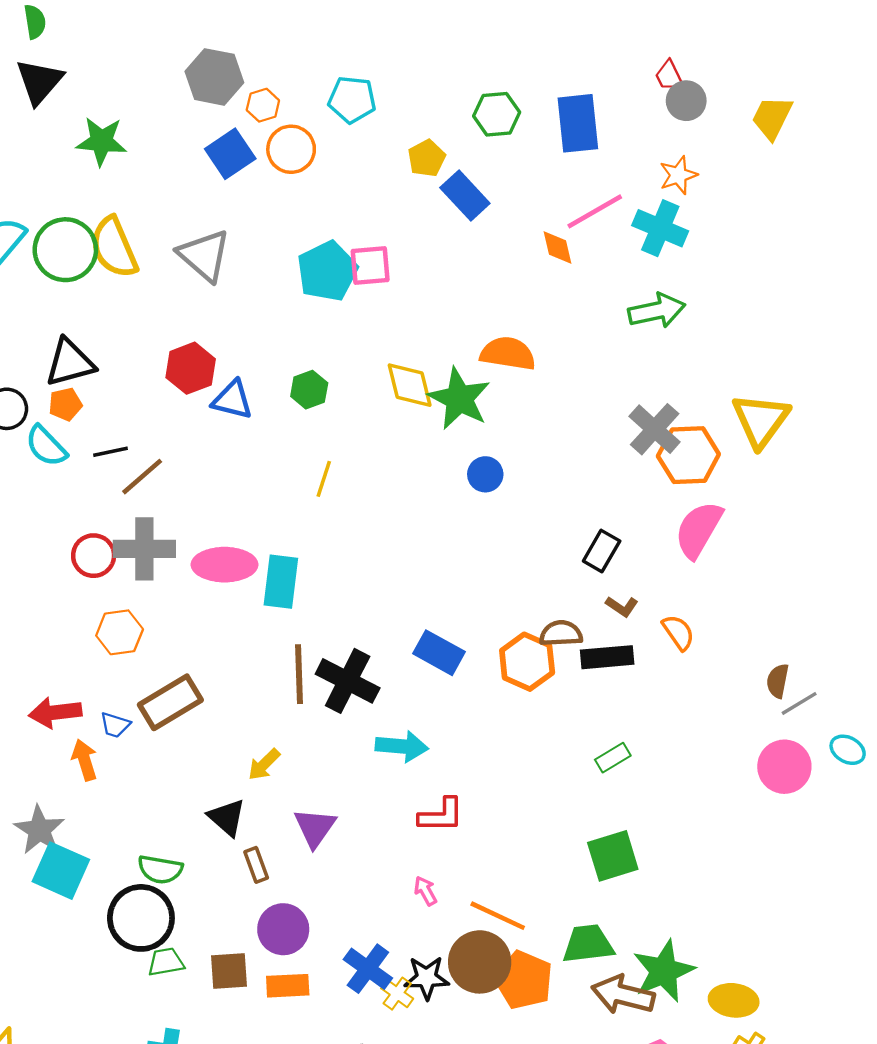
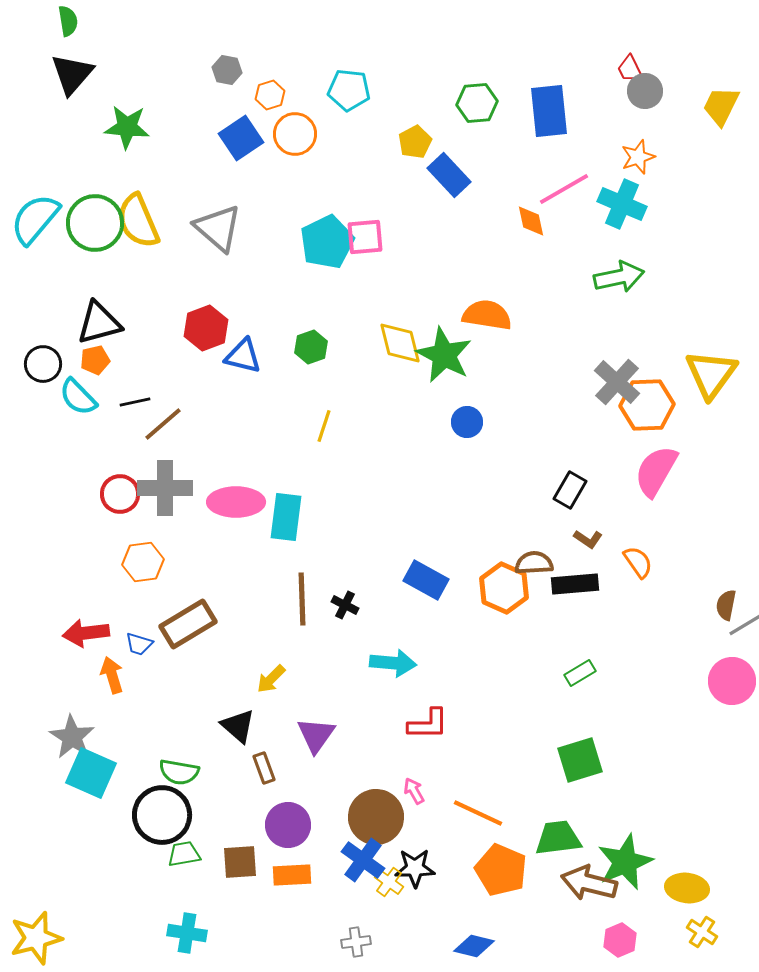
gray hexagon: (214, 77) -> (227, 70), size x0.6
black cross: (348, 681) -> (345, 605), size x0.5
brown circle: (480, 962) -> (376, 817), moved

